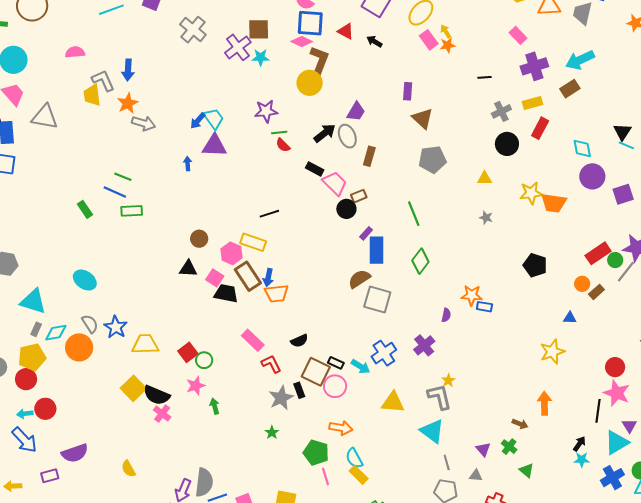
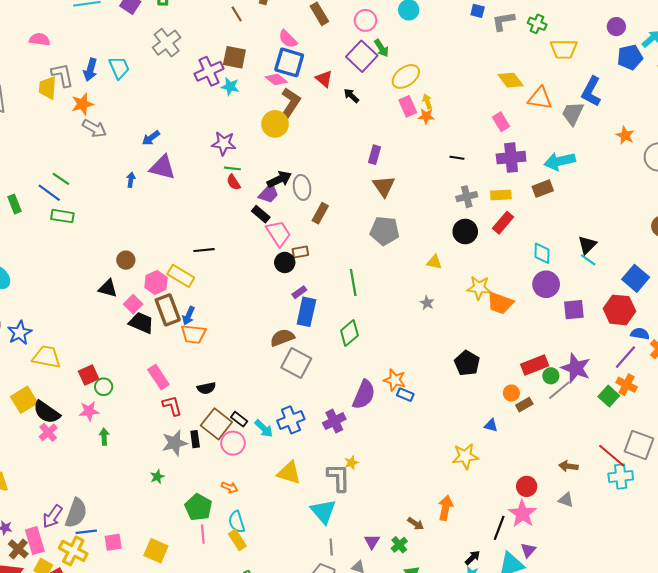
purple trapezoid: (356, 112) -> (269, 193), moved
cyan trapezoid: (214, 119) -> (119, 68), moved
purple semicircle: (446, 315) -> (364, 395), size x2.0
orange arrow: (341, 428) -> (230, 487), size x0.7

